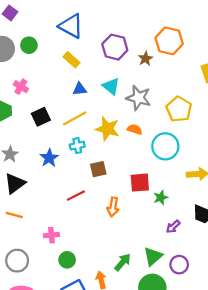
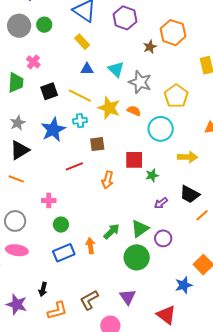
purple hexagon: (115, 47) -> (125, 18), moved
yellow line: (75, 118) -> (80, 96), turned 50
blue star: (49, 158) -> (53, 130), size x1.4

